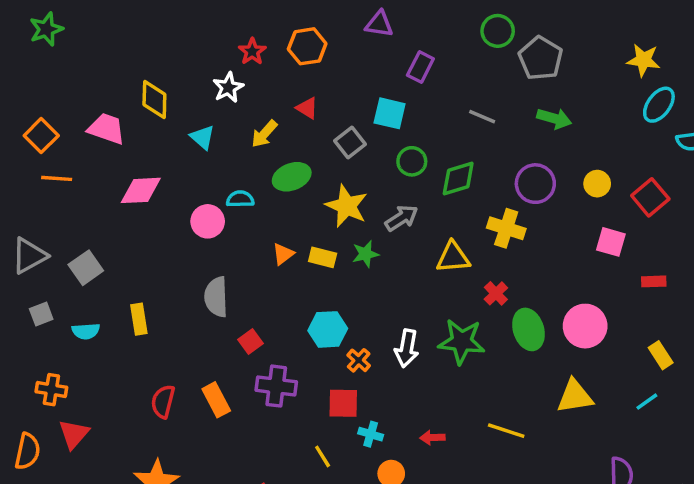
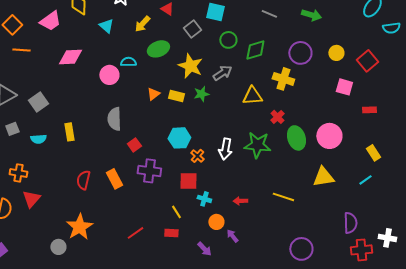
pink trapezoid: (106, 129) -> (50, 21), turned 125

